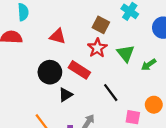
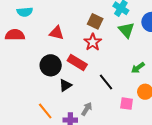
cyan semicircle: (23, 12) -> (25, 12), turned 91
green triangle: (126, 53) -> (126, 30), moved
green arrow: (149, 65) -> (138, 68), moved

